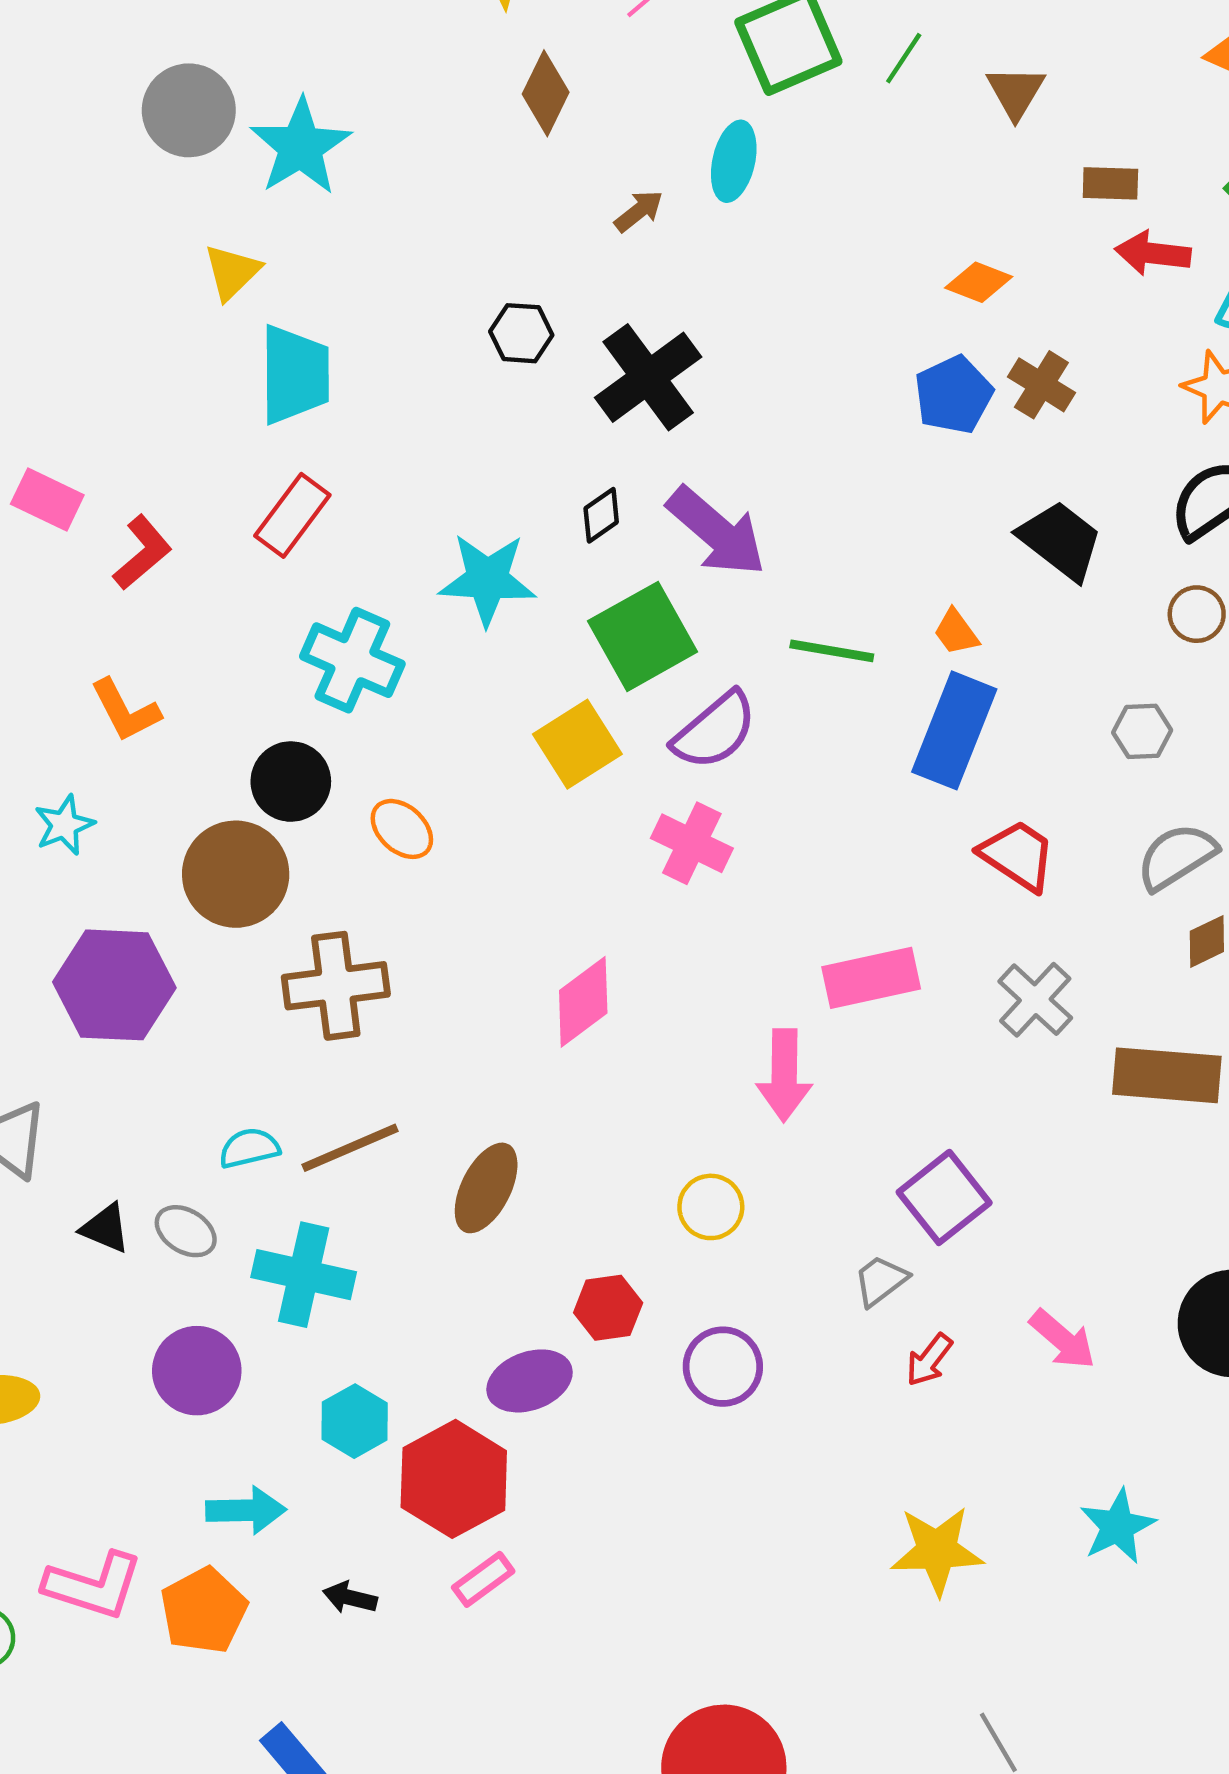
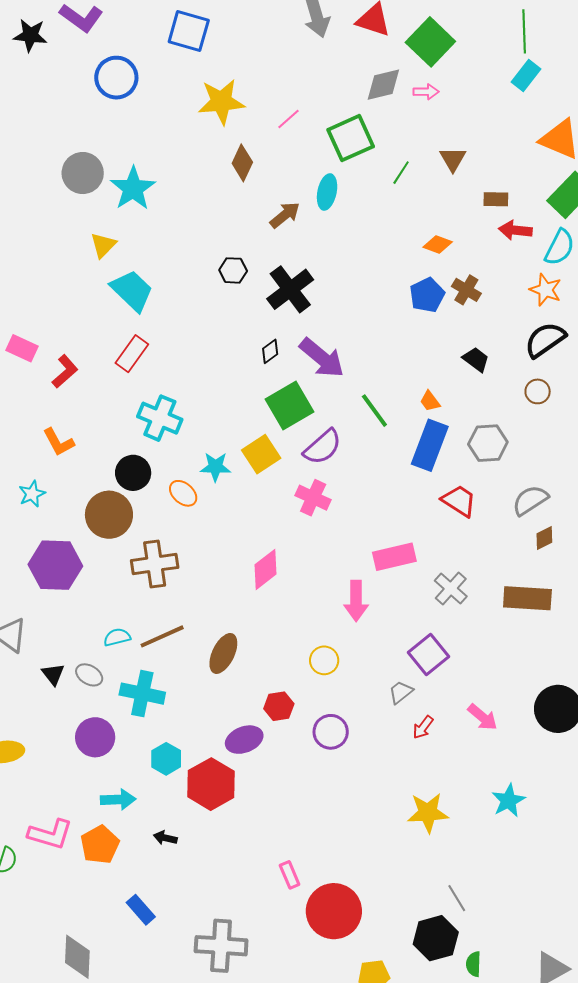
green line: (904, 58) -> (401, 173), moved
brown arrow: (639, 211) -> (285, 215), size x1.4
cyan trapezoid: (295, 375) -> (132, 291), turned -45
black trapezoid: (1060, 540) -> (476, 359), size x0.7
cyan star: (487, 579) -> (215, 467), moved, size x0.7
green line: (832, 651) -> (374, 411), turned 45
gray hexagon: (1142, 731) -> (488, 443), moved, size x1.5
gray cross: (1035, 1000) -> (451, 588), moved
black triangle: (105, 1228) -> (53, 674), turned 30
pink rectangle: (483, 1579) -> (290, 875), moved, turned -76

